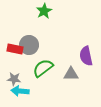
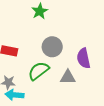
gray circle: (29, 45) -> (52, 47), moved

